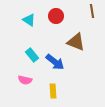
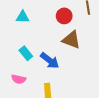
red circle: (56, 16) -> (64, 16), moved
cyan triangle: (29, 20) -> (23, 17), turned -32

